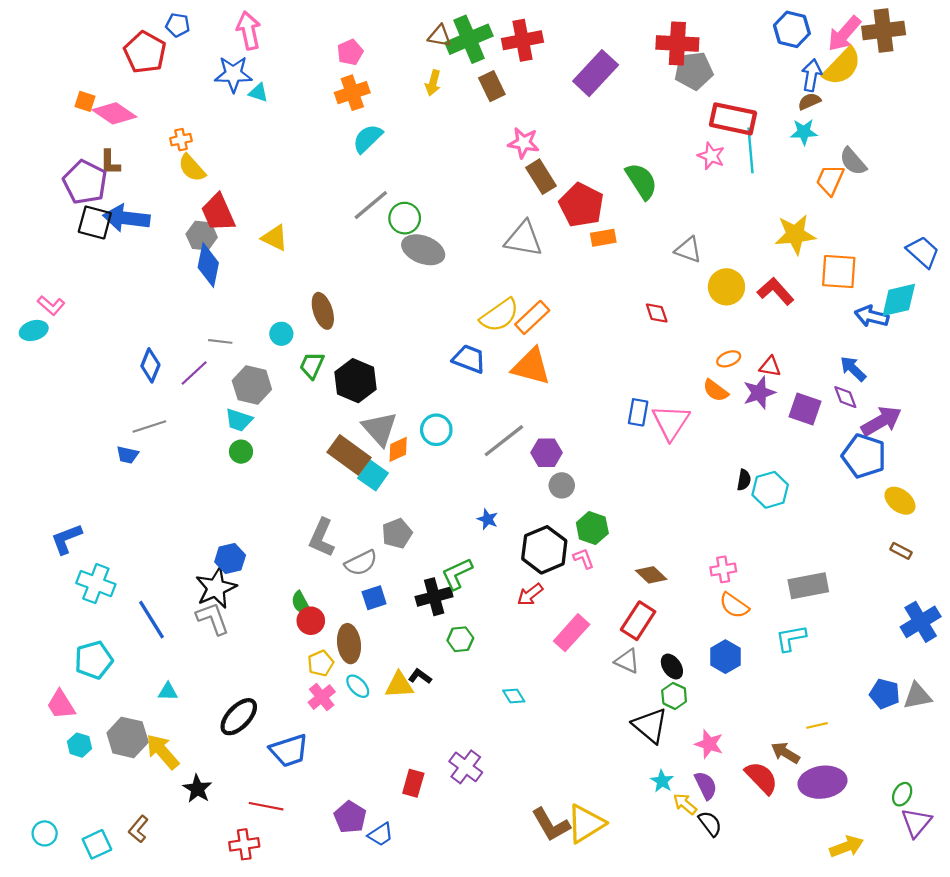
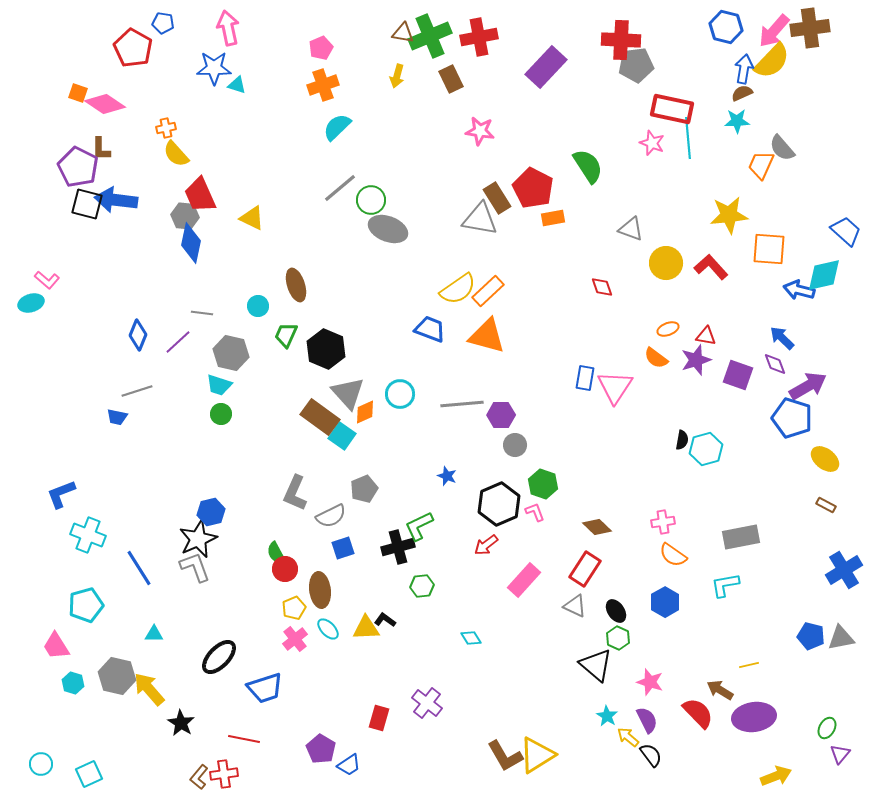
brown rectangle: (541, 177) -> (497, 198), moved
gray line: (504, 441) -> (462, 404), turned 33
purple triangle: (916, 823) -> (840, 754), size x0.7
brown L-shape: (138, 829) -> (199, 777), moved

